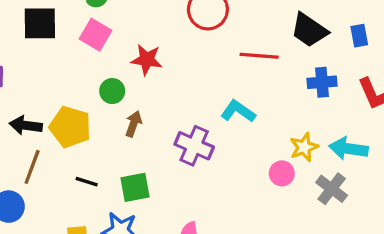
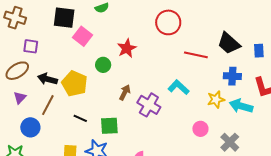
pink square: (95, 35) -> (83, 36), moved
red star: (147, 60) -> (127, 48), turned 30
brown arrow: (134, 124) -> (125, 92), moved
yellow star: (304, 147) -> (216, 100), moved
cyan arrow: (348, 149) -> (241, 106), moved

